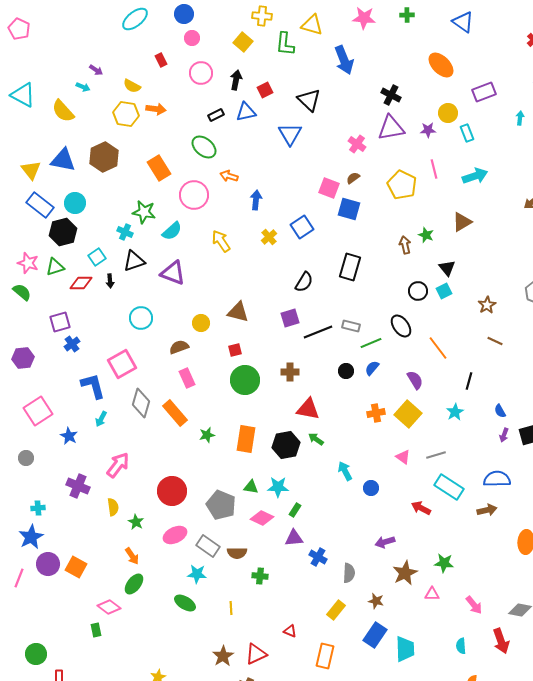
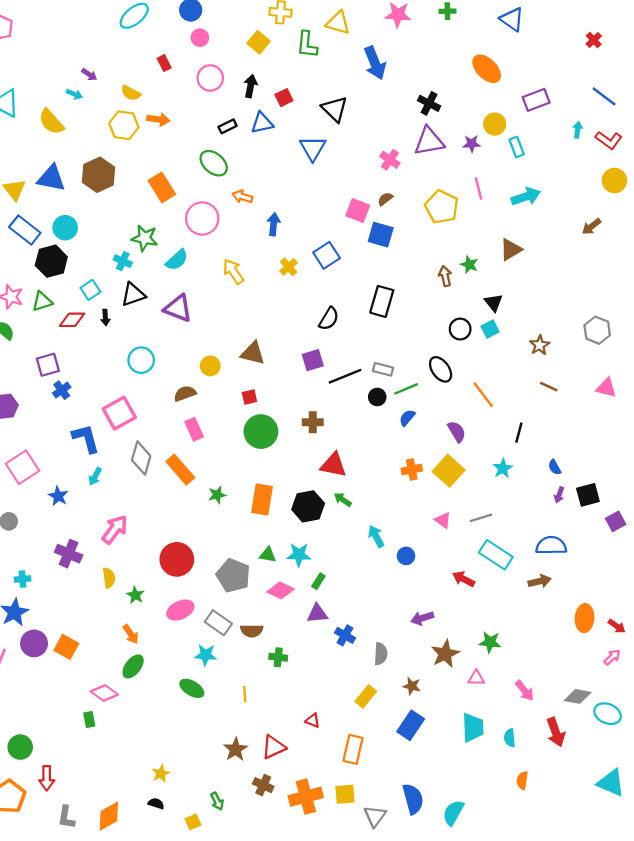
black circle: (346, 371) -> (377, 397), moved
cyan trapezoid: (405, 649) -> (473, 727), moved

